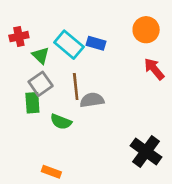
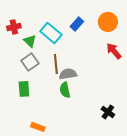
blue rectangle: (96, 43) -> (77, 24), moved, turned -64
green rectangle: (32, 103) -> (24, 89), moved
green semicircle: (61, 122) -> (65, 90), moved, turned 56
black cross: (146, 151) -> (108, 112), size x0.6

